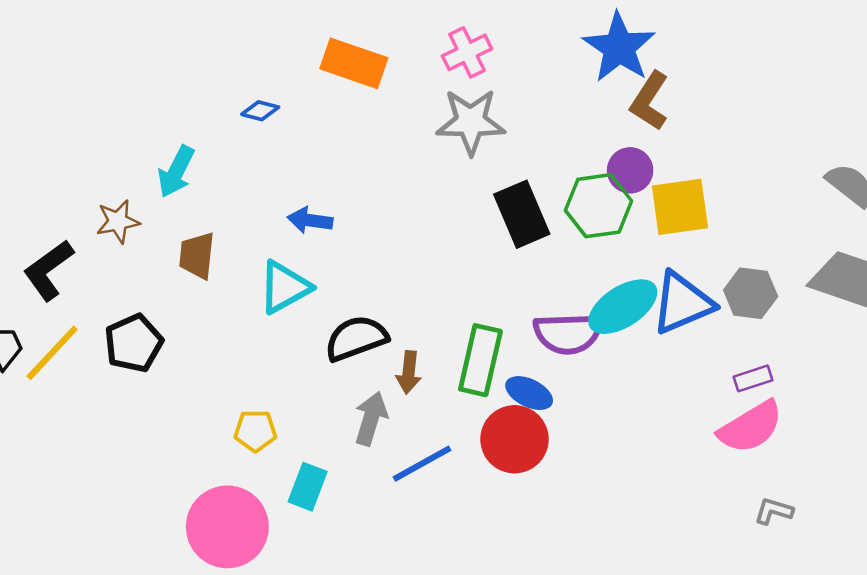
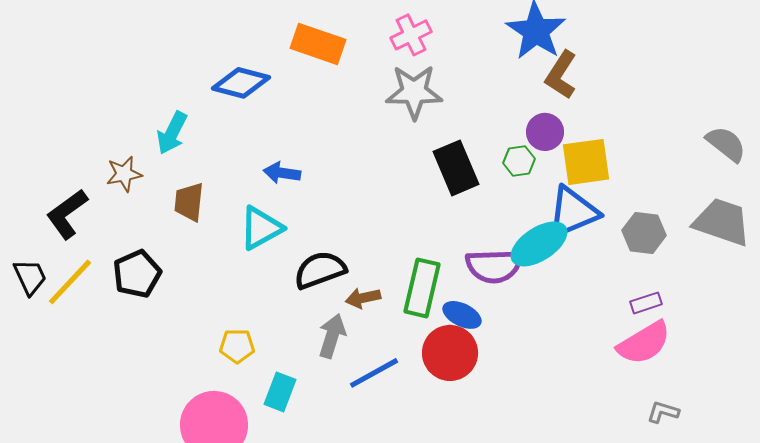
blue diamond: (260, 111) -> (241, 83), size x1.8
green hexagon: (598, 206) -> (519, 161), size x0.6
blue triangle: (682, 303) -> (573, 212), moved
brown arrow: (409, 372) -> (363, 298), turned 72

